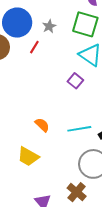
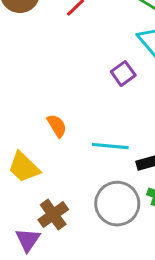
brown cross: (77, 192) -> (53, 215), moved

